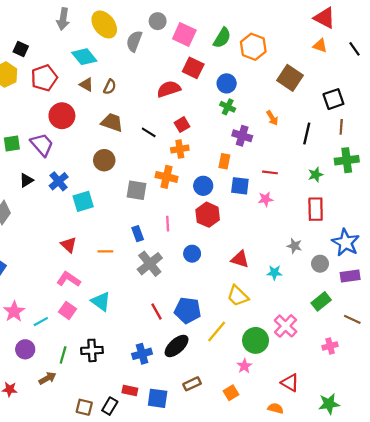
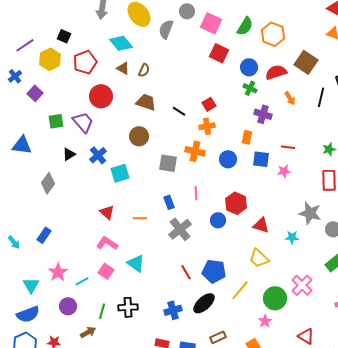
red semicircle: (169, 89) -> (276, 72), moved
black line: (307, 134) -> (321, 97), moved
red hexagon: (208, 215) -> (236, 203), moved
gray star: (294, 246) -> (310, 213), size x1.6

